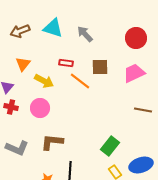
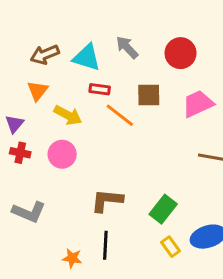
cyan triangle: (53, 28) -> (87, 57), moved
brown arrow: (20, 31) -> (45, 55), moved
red circle: (136, 38) -> (181, 53), moved
brown L-shape: (52, 142) -> (107, 200), moved

